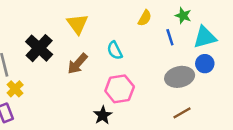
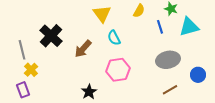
yellow triangle: (78, 24) -> (102, 14), moved
blue circle: (205, 64) -> (198, 75), moved
black star: (103, 115) -> (89, 92), moved

